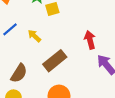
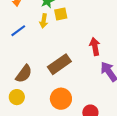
yellow arrow: (34, 36) -> (44, 21), moved, turned -128

